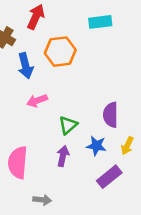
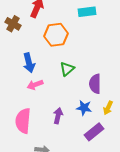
blue arrow: (25, 66) -> (29, 63), moved
pink arrow: (37, 101) -> (35, 85), moved
green triangle: (68, 125) -> (67, 69), moved

